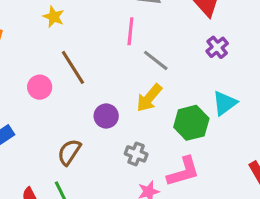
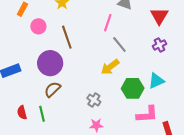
pink circle: (40, 87) -> (38, 26), moved
purple circle: (106, 116) -> (50, 63), moved, size x1.6
pink L-shape: (183, 172) -> (147, 114), moved

